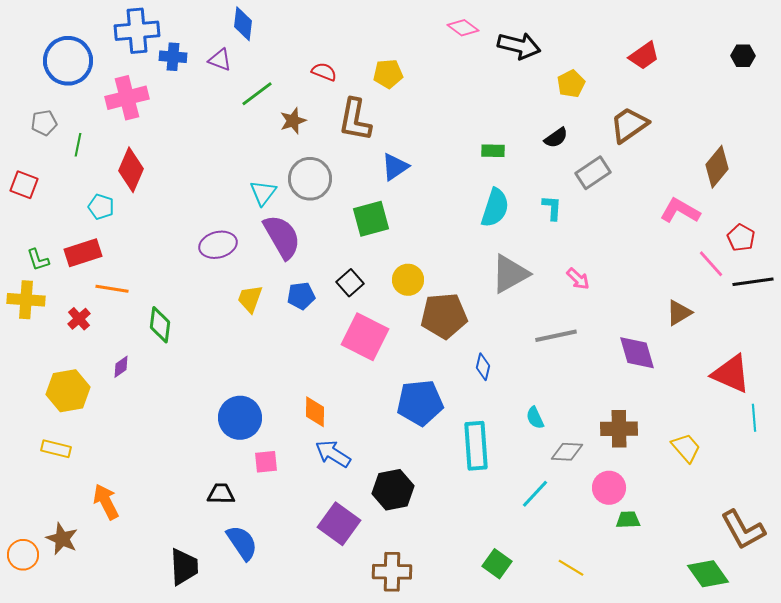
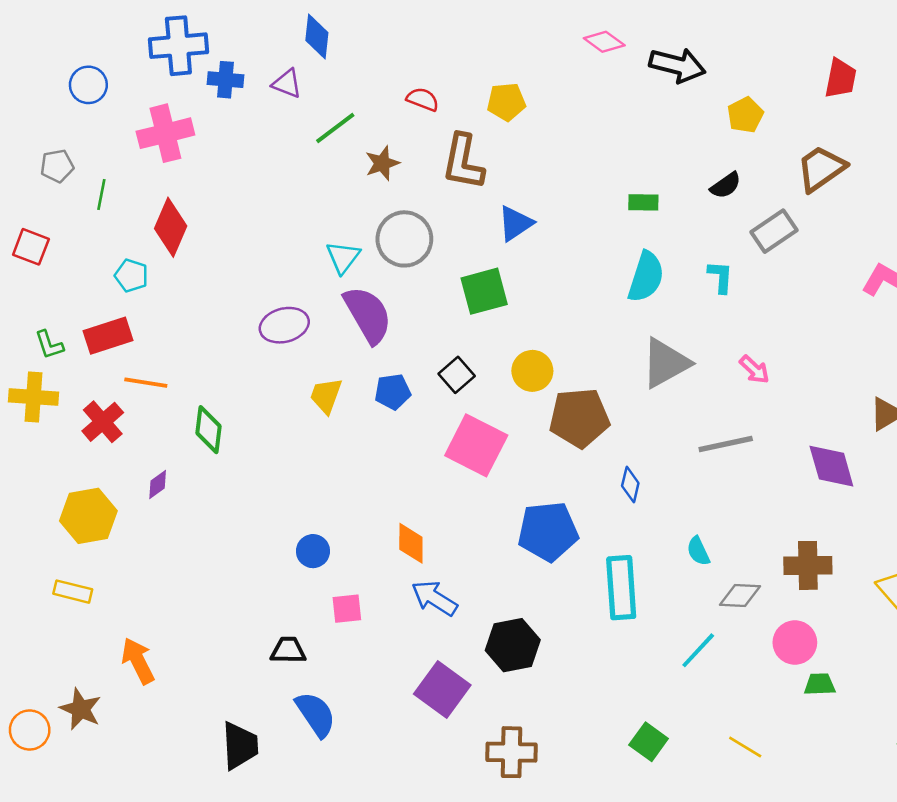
red trapezoid: (644, 56) -> (841, 78), turned -44
blue circle: (68, 61) -> (88, 85), size x0.6
red cross: (79, 319) -> (103, 422), size x1.4
blue circle: (240, 418) -> (313, 551), size x0.6

